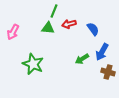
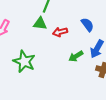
red arrow: (69, 24) -> (60, 32), moved

